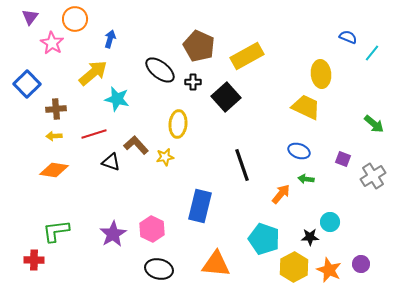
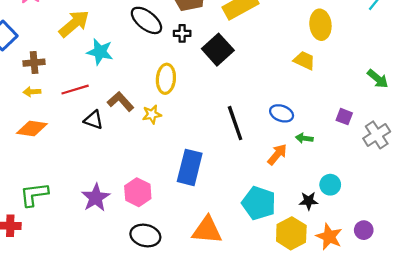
yellow trapezoid: (306, 107) -> (304, 60), size x0.7
blue ellipse: (299, 151) -> (282, 113), moved

